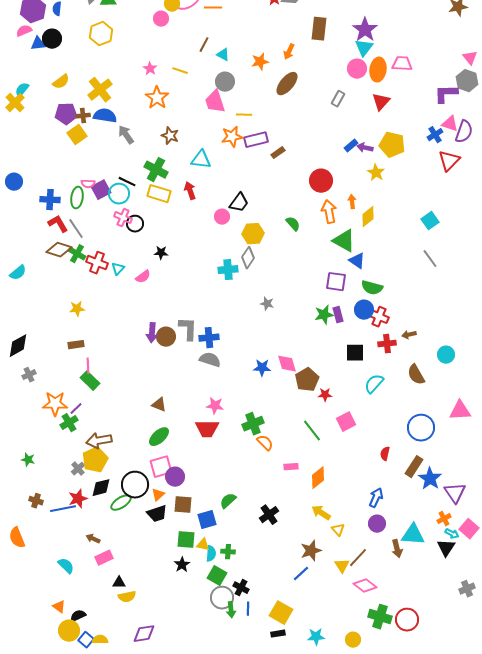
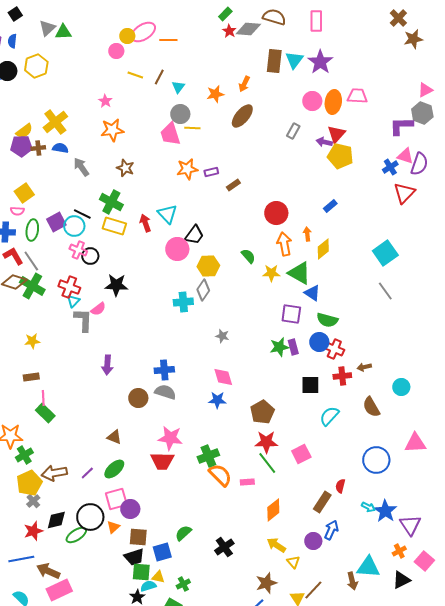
yellow hexagon: (101, 34) -> (36, 66), moved
cyan triangle: (364, 48) -> (294, 60), moved
cyan triangle: (223, 55) -> (178, 87), turned 40
pink triangle: (470, 58) -> (425, 90), turned 42
yellow line: (180, 71) -> (135, 75), moved
yellow semicircle: (61, 82) -> (24, 131), moved
orange star: (157, 98) -> (112, 130), turned 30
yellow line: (244, 115) -> (192, 128), moved
blue semicircle: (105, 116) -> (60, 148), size x0.7
yellow square: (77, 135) -> (24, 193), moved
purple rectangle: (256, 140) -> (211, 172), size x0.6
yellow pentagon: (392, 145) -> (340, 156), moved
blue rectangle: (351, 146) -> (330, 206), moved
purple arrow: (365, 148) -> (324, 142), moved
cyan triangle: (201, 160) -> (167, 214), moved, turned 40
yellow star: (376, 173) -> (271, 273), moved, turned -30
pink semicircle: (88, 184) -> (17, 211), moved
pink circle: (222, 217) -> (177, 249), size x1.5
cyan square: (430, 221) -> (385, 253), size x1.4
black star: (161, 253) -> (116, 285), size x1.6
green cross: (77, 254) -> (32, 286), size x1.4
red cross: (97, 263) -> (69, 287), moved
gray L-shape: (188, 329) -> (83, 320), moved
brown circle: (166, 337) -> (138, 398), moved
pink diamond: (287, 364) -> (223, 377), moved
red star: (325, 395) -> (266, 442), moved, size x1.6
pink star: (215, 406) -> (170, 438), size x1.4
purple line: (76, 409) -> (87, 473), moved
orange semicircle: (265, 443) -> (220, 475), size x1.4
yellow pentagon: (95, 460) -> (29, 483), moved
pink rectangle: (291, 467) -> (247, 482), moved
brown rectangle: (414, 467) -> (322, 502), moved
blue line: (63, 509) -> (21, 559), moved
black trapezoid: (157, 514) -> (134, 557), moved
purple circle: (377, 524) -> (313, 541), moved
cyan arrow: (452, 534) -> (368, 507), moved
brown arrow: (93, 539) -> (48, 571), size x1.6
black triangle: (446, 548) -> (401, 580), turned 30
green cross: (228, 552) -> (183, 584), turned -32
cyan semicircle: (211, 554) -> (148, 586), moved, turned -112
pink rectangle: (104, 558) -> (59, 590), size x1.4

